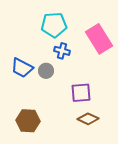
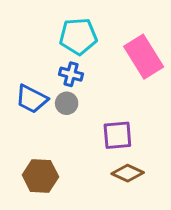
blue cross: (62, 51) -> (71, 74), moved

